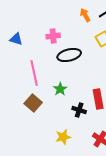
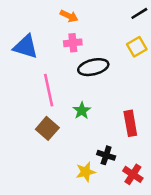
orange arrow: (85, 15) -> (69, 16), moved, turned 144
blue triangle: (16, 39) -> (26, 47), size x1.5
black cross: (79, 110) -> (106, 155), moved

